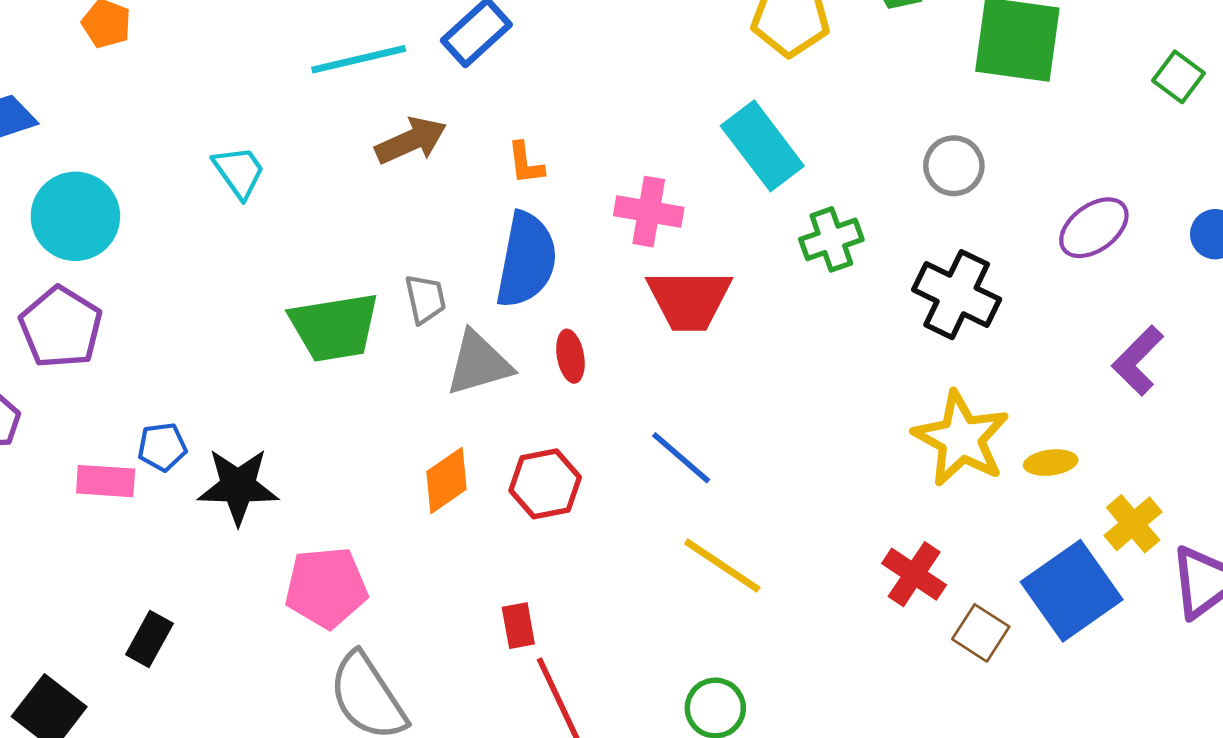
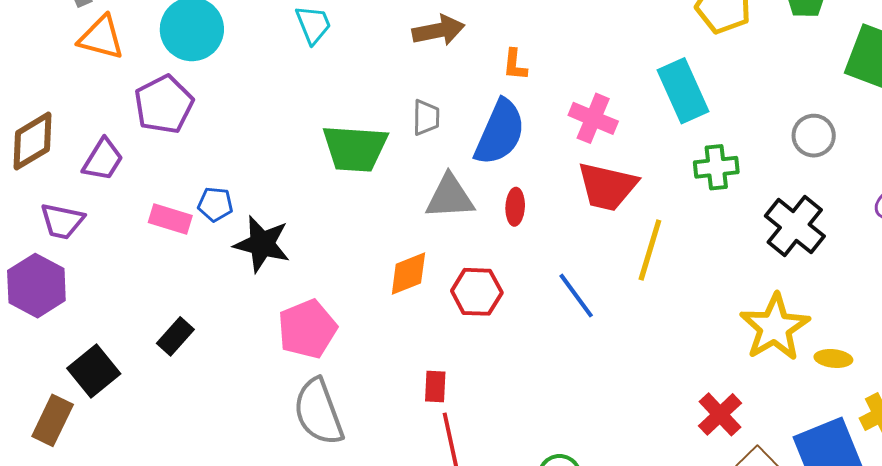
gray trapezoid: (425, 299) -> (426, 118), moved
yellow line: (722, 566) -> (650, 250), moved, turned 60
pink pentagon: (326, 588) -> (307, 329), turned -30

